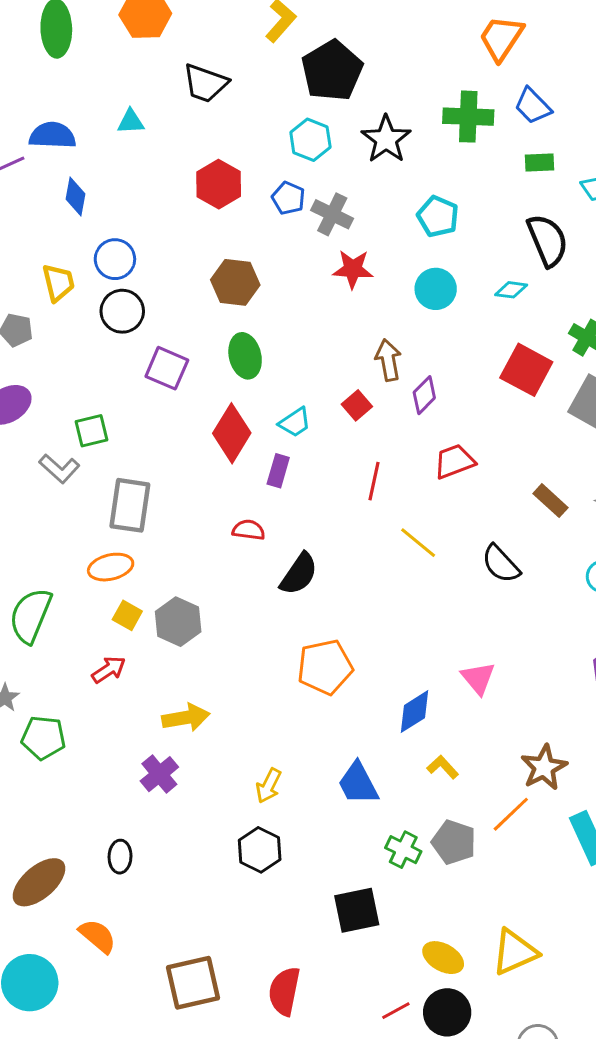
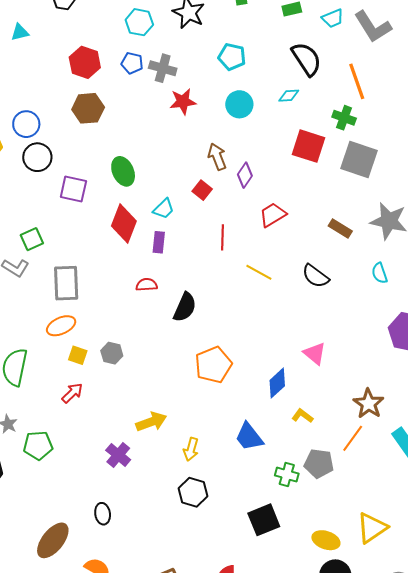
brown hexagon: (235, 282) -> (88, 108), moved
gray hexagon: (178, 622) -> (112, 353), size x0.7
yellow arrow: (186, 718) -> (151, 422), moved

